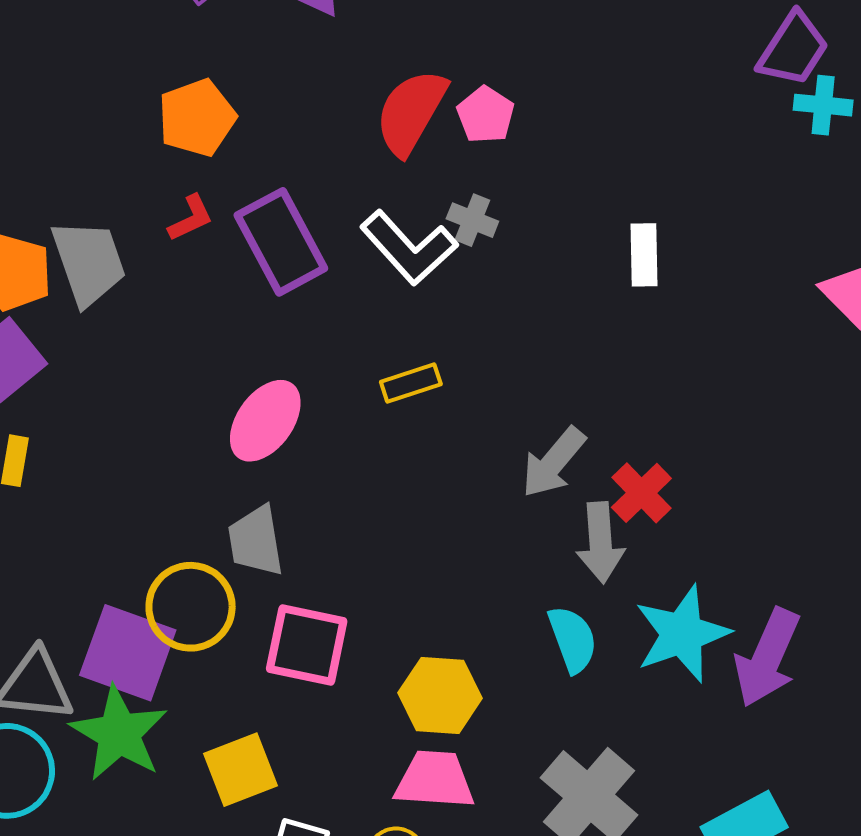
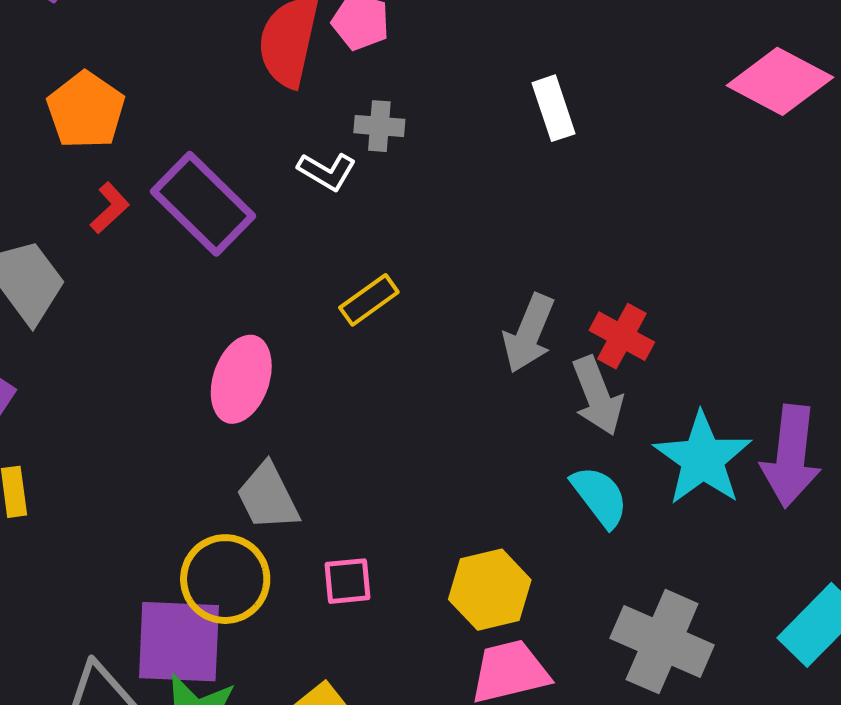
white L-shape: (409, 248) -> (327, 171), size x0.6
pink square: (307, 645) -> (347, 581), size x0.6

